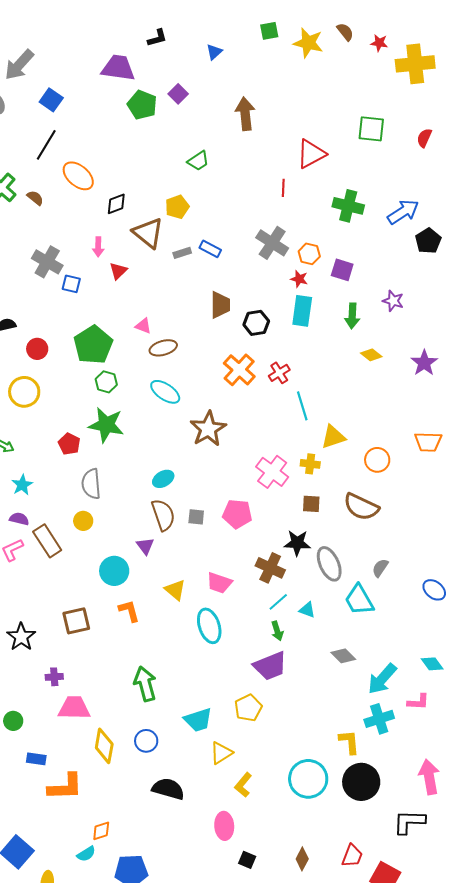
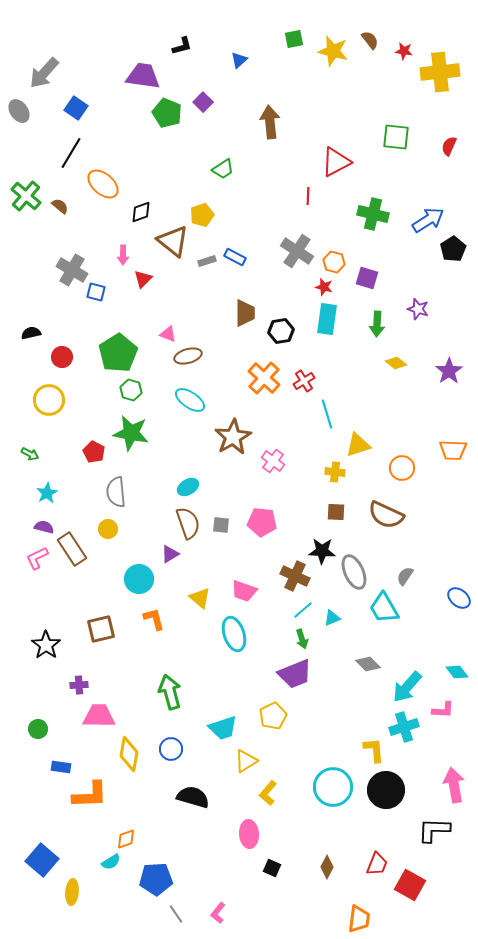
pink cross: (272, 472) -> (273, 461), moved, size x0.7
purple triangle: (145, 546) -> (170, 554), turned 36
cyan triangle: (307, 610) -> (332, 618), turned -42

